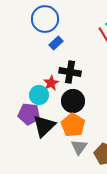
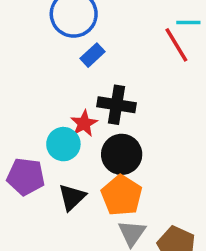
purple pentagon: (29, 114) -> (26, 177), moved
black triangle: (44, 126) -> (72, 197), size x0.7

